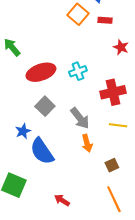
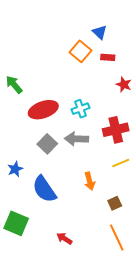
gray arrow: (80, 118) -> (76, 139), moved, turned 130
yellow line: (118, 125) -> (121, 163), turned -30
blue star: (23, 131) -> (15, 169), moved

